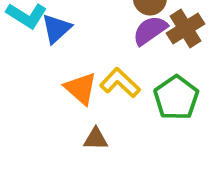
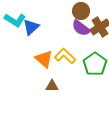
purple semicircle: (150, 30) -> (81, 28), turned -108

